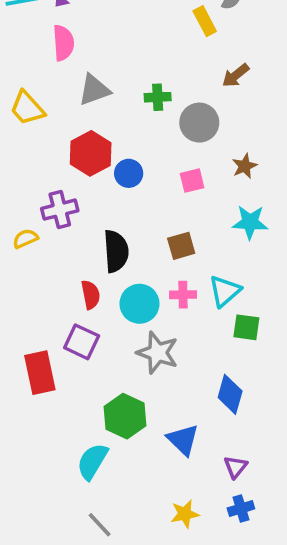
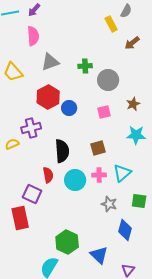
brown arrow: (236, 75) -> (132, 43), moved
green square: (246, 327) -> (139, 201), moved
purple square: (82, 342) -> (32, 194), moved
gray star: (158, 353) -> (109, 204), moved, size x0.7

